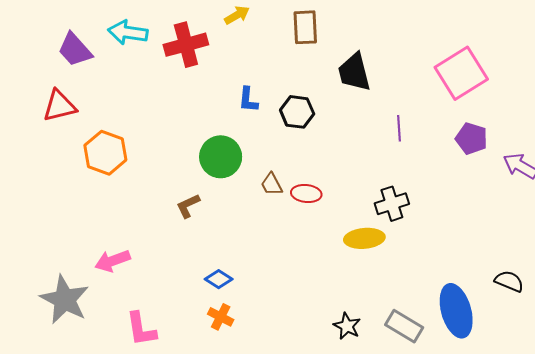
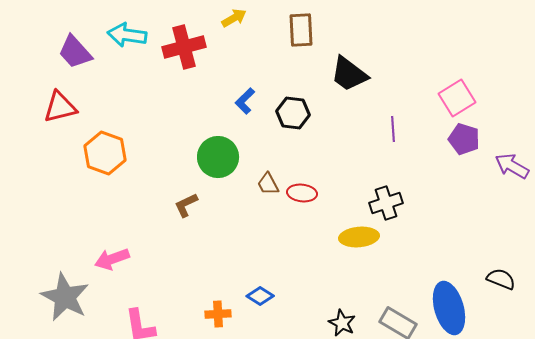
black trapezoid: (354, 72) -> (349, 74), turned -39
pink square: (461, 73) -> (457, 98), moved, size x0.7
blue L-shape: (248, 100) -> (245, 101), turned 40
blue diamond: (219, 279) -> (260, 296), moved
orange cross: (221, 317) -> (218, 314), turned -30

